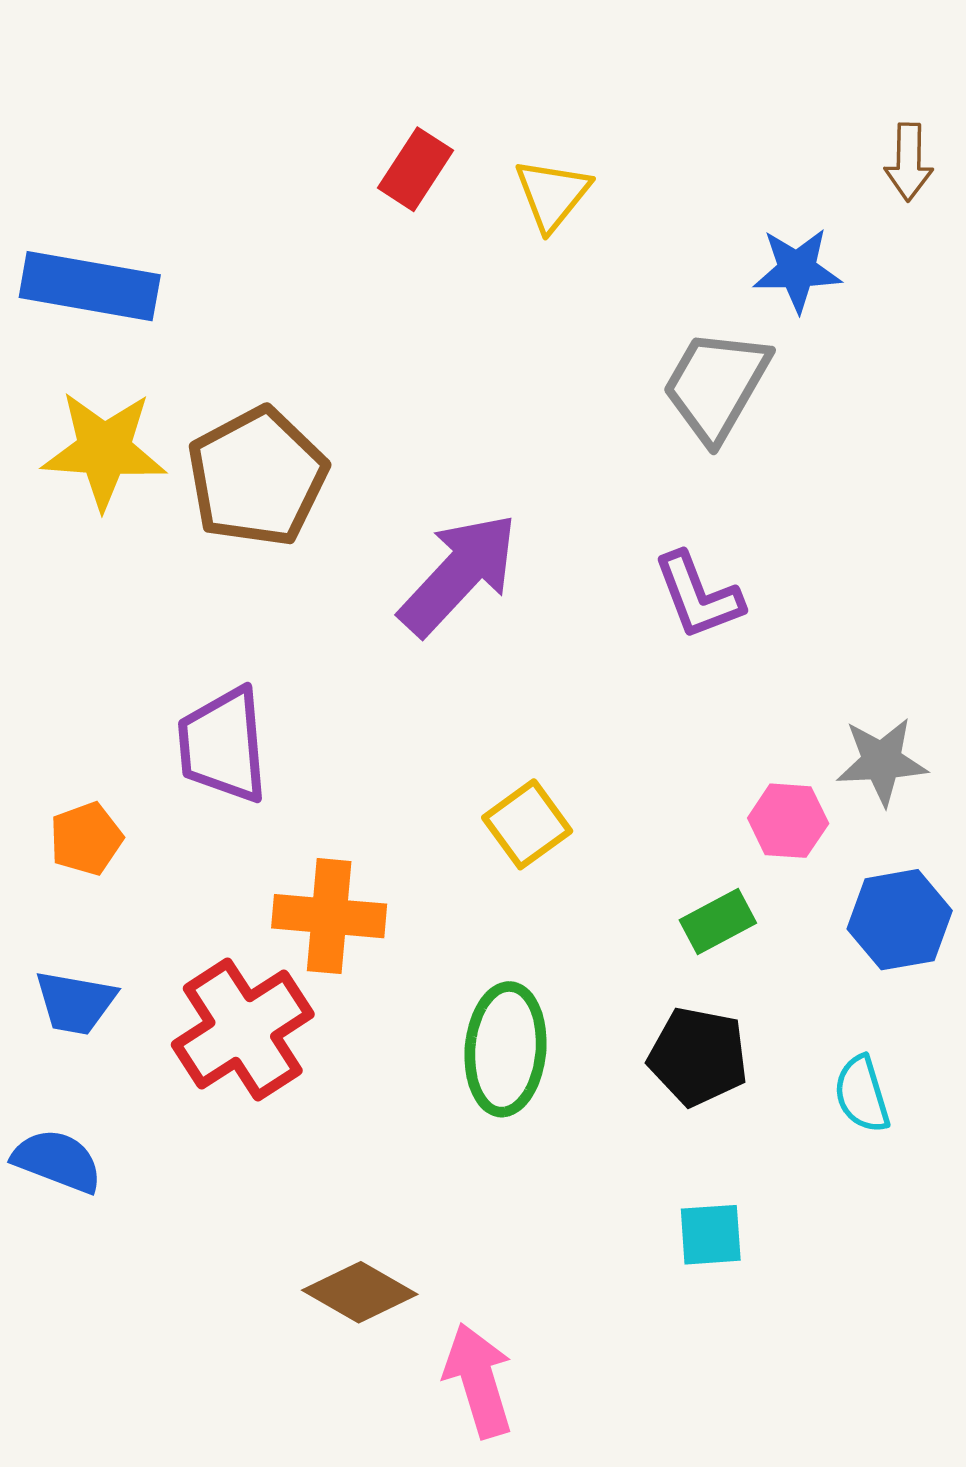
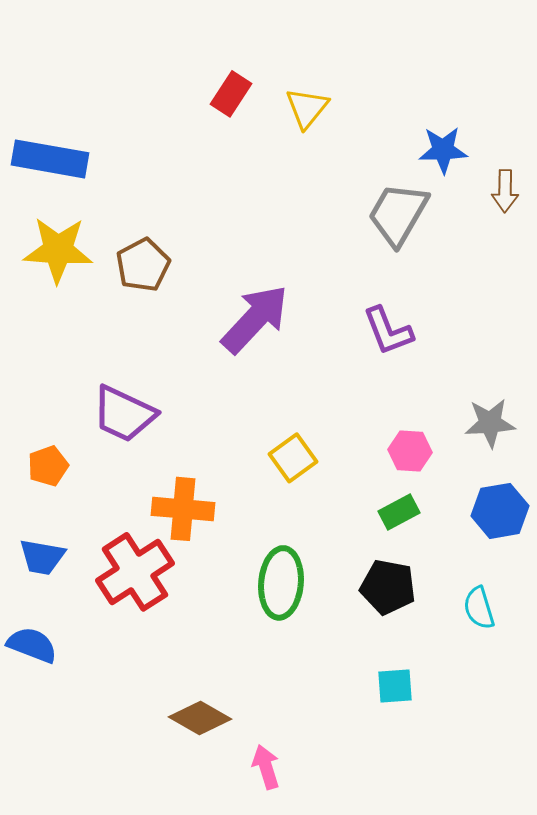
brown arrow: (909, 162) -> (505, 191), moved
brown pentagon: (257, 477) -> (143, 265), size x0.7
purple trapezoid: (223, 745) -> (124, 414), turned -60
pink hexagon: (788, 821) -> (410, 451), moved
pink arrow: (479, 1380) -> (266, 767), size x0.7

